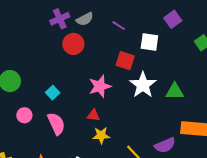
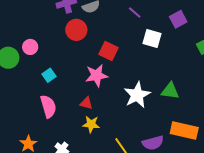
purple line: (119, 26) -> (135, 13), moved
red square: (125, 61) -> (108, 51), moved
white star: (143, 85) -> (137, 95), moved
pink circle: (24, 115) -> (30, 47), moved

